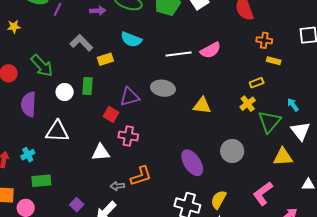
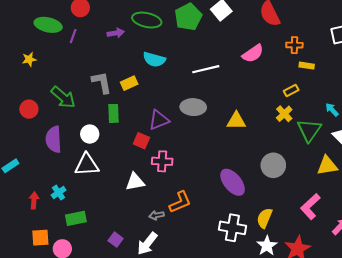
gray L-shape: (81, 43) -> (102, 82), moved, turned 40
pink semicircle: (210, 50) -> (253, 54), moved
white circle: (65, 92) -> (90, 134), moved

